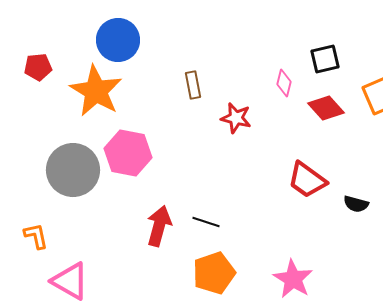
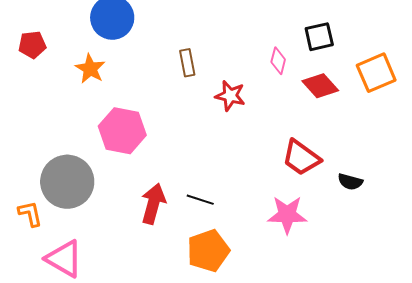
orange star: (96, 91) -> (90, 69), size x0.6
gray circle: (73, 170) -> (67, 182), moved
pink star: (293, 279) -> (287, 215), moved, turned -30

